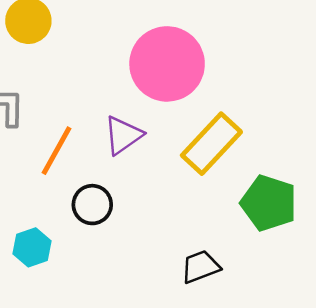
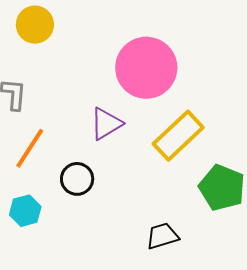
orange line: (56, 151) -> (30, 148), moved

